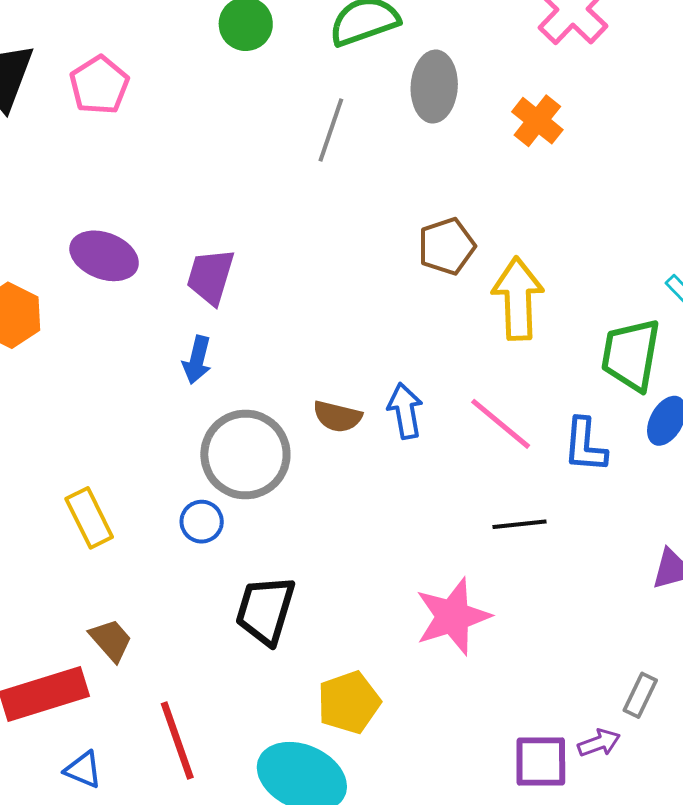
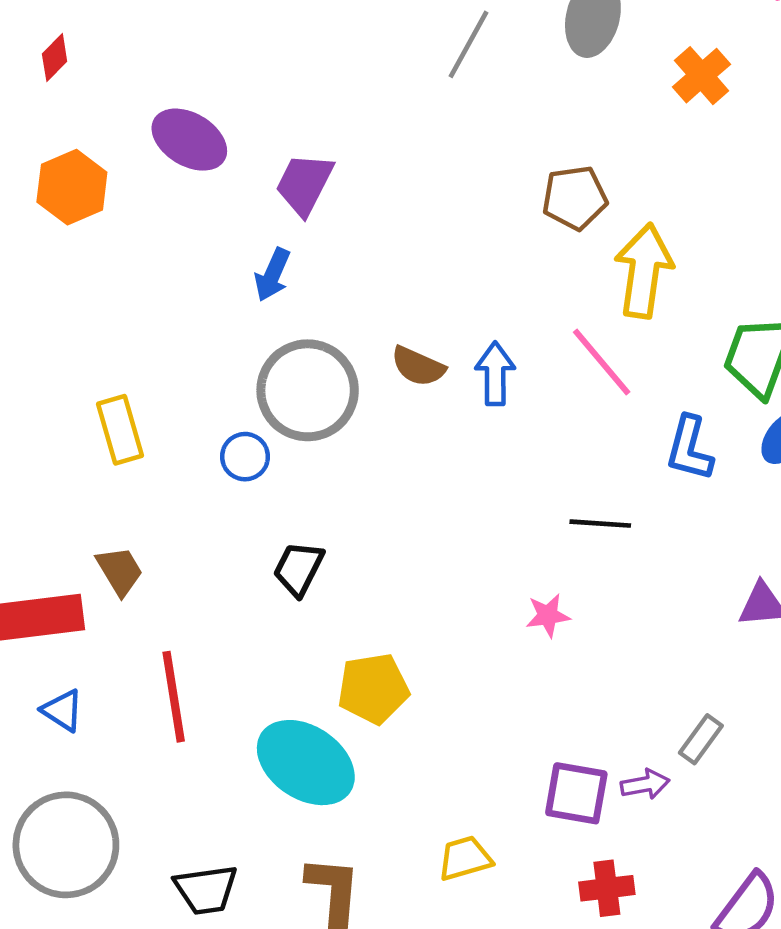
pink line: (501, 424) -> (602, 362), moved
black trapezoid: (265, 610) -> (299, 569), size x0.7
pink star: (453, 616) -> (548, 615), moved, size x0.5

